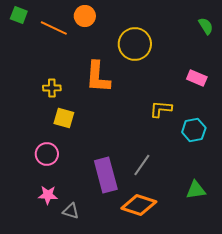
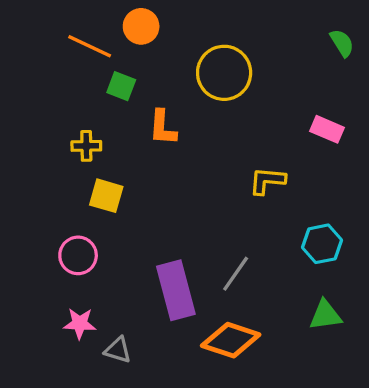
green square: (19, 15) -> (121, 86), moved
orange L-shape: (98, 77) -> (163, 128), size x0.7
cyan hexagon: (194, 130) -> (322, 244), moved

